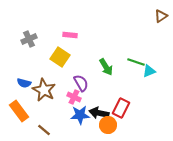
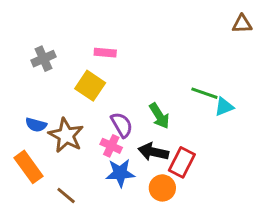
brown triangle: (161, 16) -> (242, 24), turned 32
green arrow: (106, 67) -> (159, 116), moved
black arrow: (99, 113) -> (153, 152), moved

